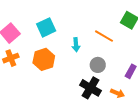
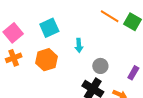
orange line: (104, 36) -> (110, 16), moved

